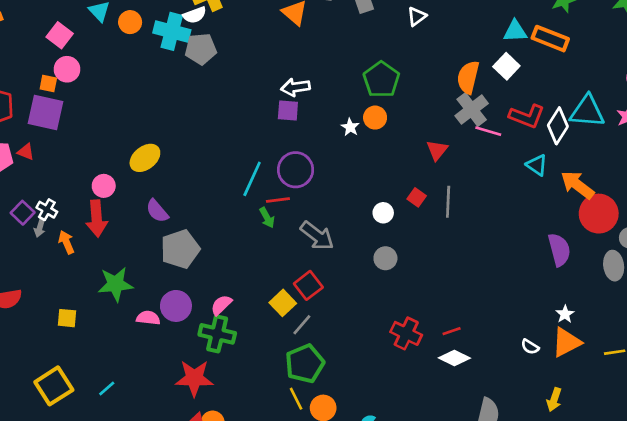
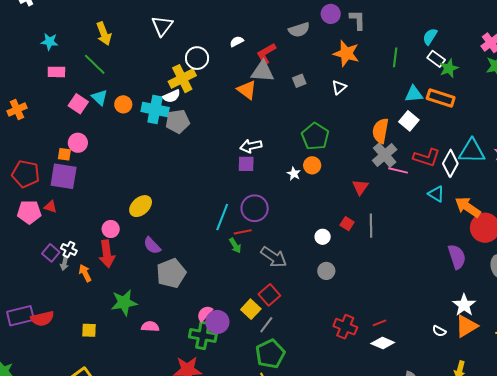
pink square: (60, 35) -> (78, 104), moved
purple circle: (176, 306) -> (217, 322), moved
white star: (565, 314) -> (464, 305), size x1.6

